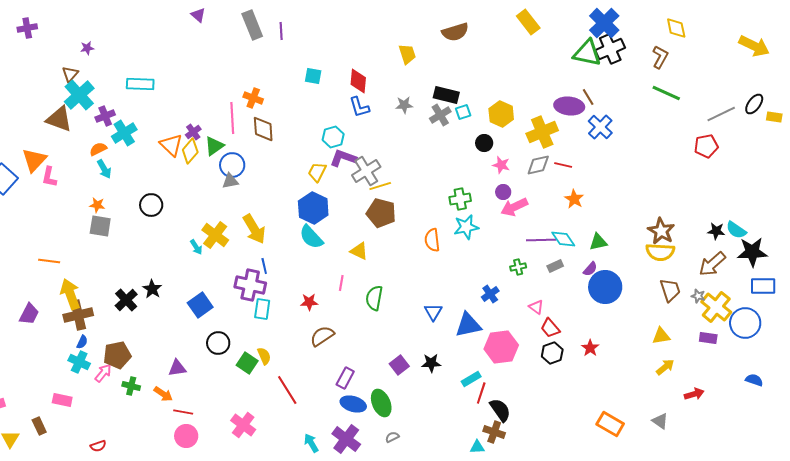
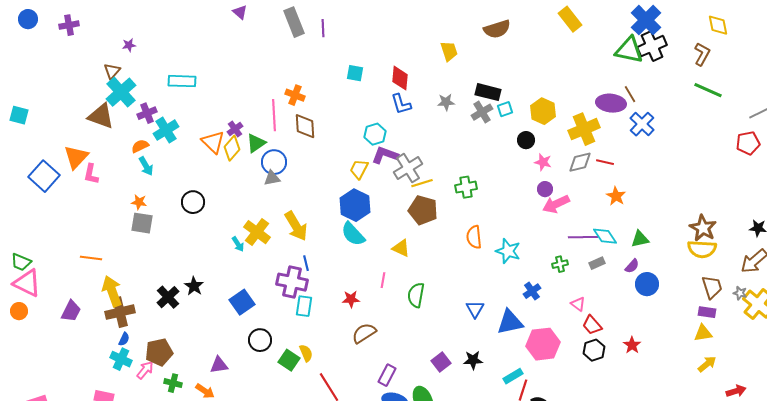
green cross: (460, 199) -> (466, 187), moved
cyan star: (466, 227) -> (508, 251), moved, turned 30
blue circle: (605, 287) -> (647, 284), size x0.7
purple rectangle: (708, 338) -> (707, 312), moved

